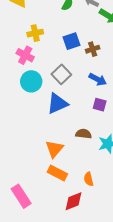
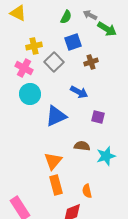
blue square: (71, 41) -> (73, 42), moved
gray square: (61, 74) -> (54, 62), moved
blue arrow: (98, 79) -> (79, 92), moved
orange rectangle: (57, 173) -> (56, 185), turned 48

